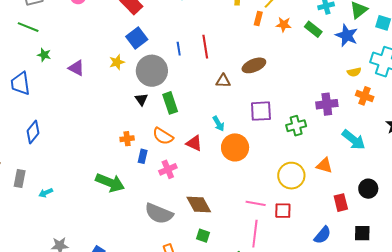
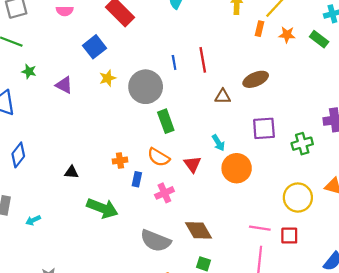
blue square: (137, 38) -> (95, 47), moved
black triangle: (141, 99) -> (71, 172), moved, turned -48
red triangle: (194, 143) -> (192, 164), turned 30

